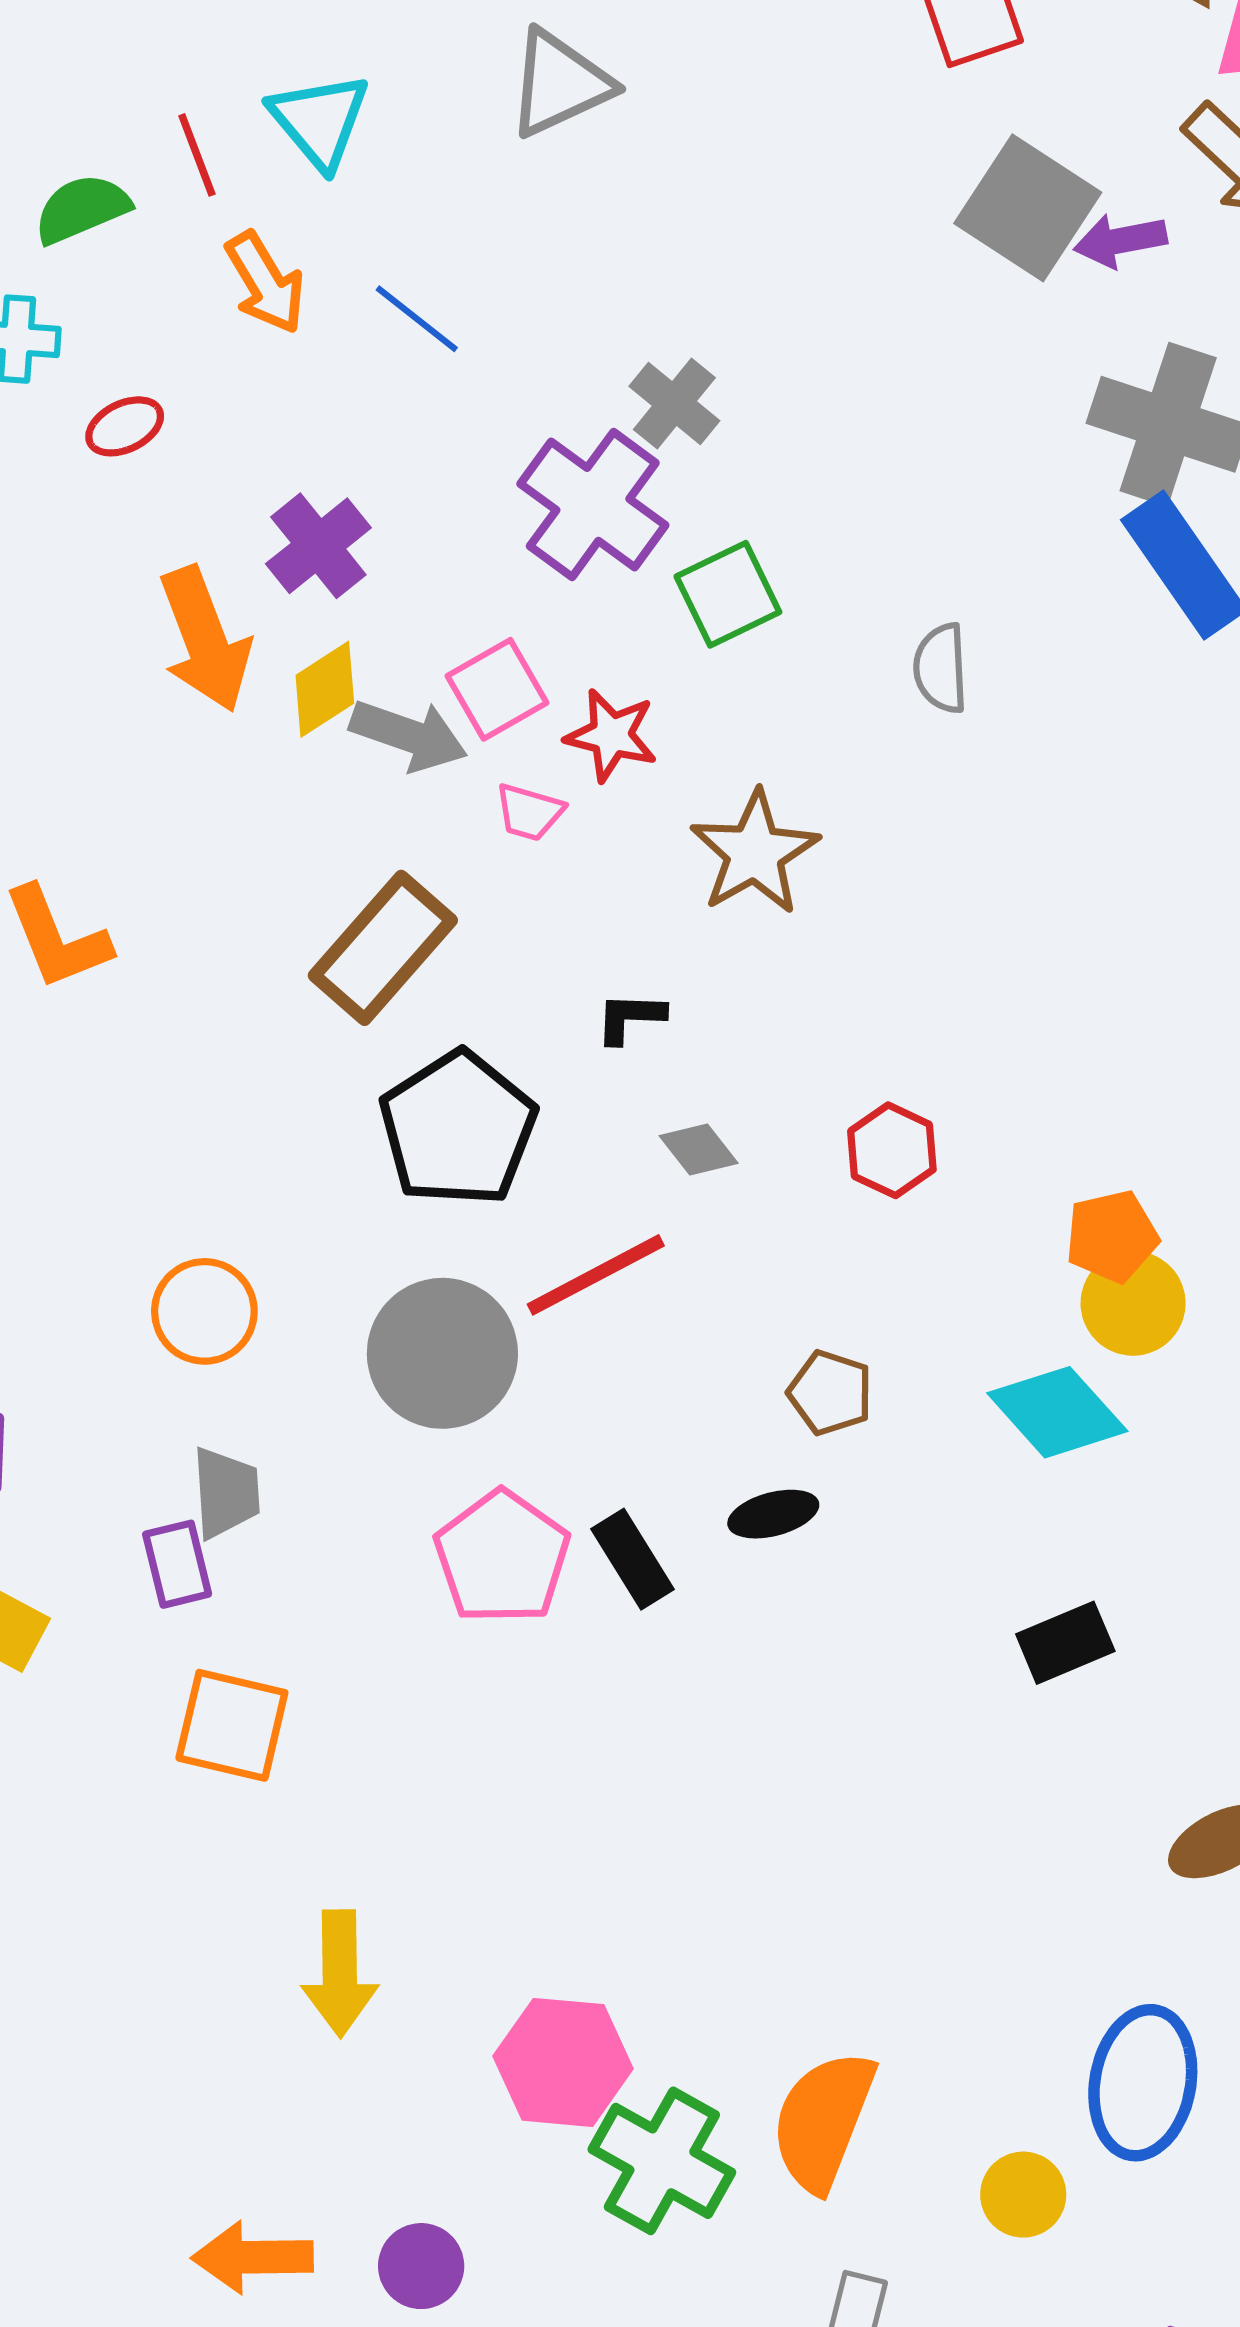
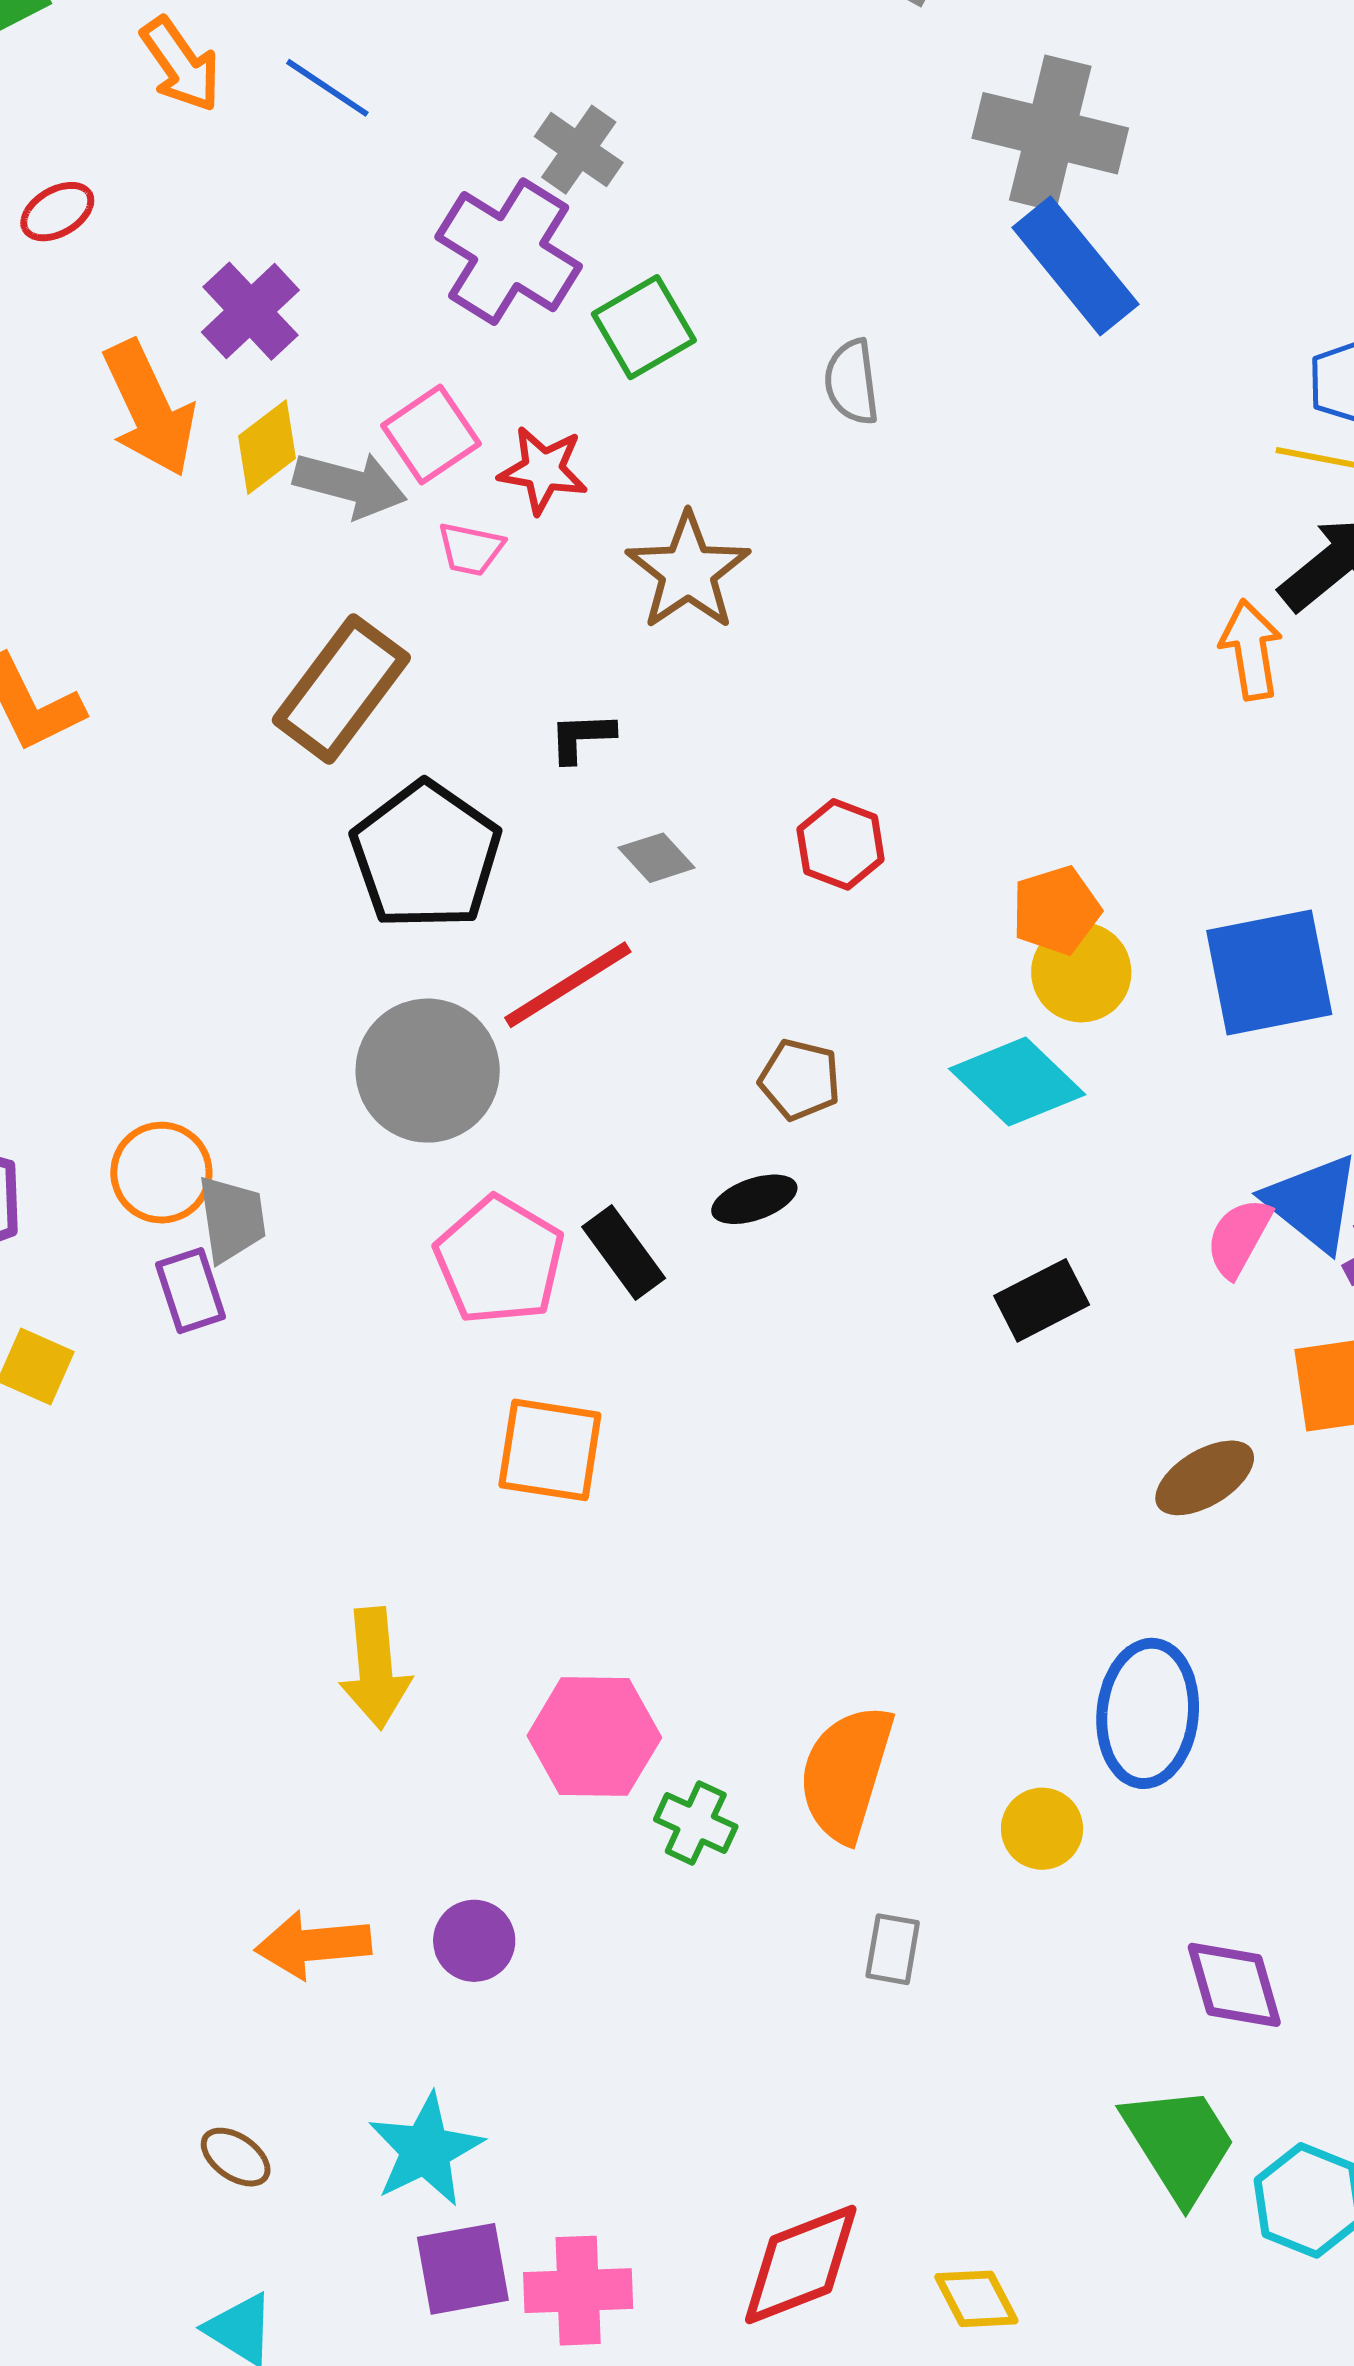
orange circle: (204, 1311) -> (161, 1173), moved
orange square: (232, 1725) -> (550, 1450), moved
green cross: (662, 2161) -> (696, 1823), size x0.6

